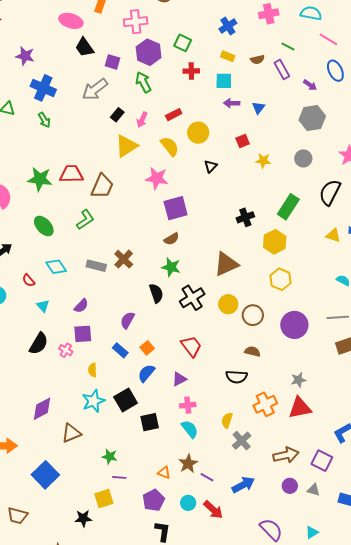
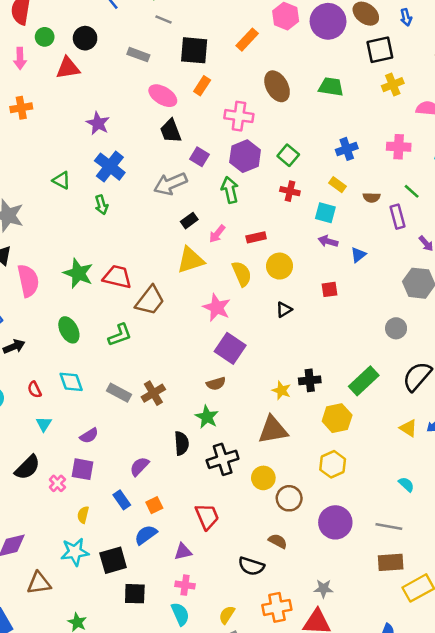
yellow star: (263, 161) -> (281, 390), moved
purple square: (176, 208) -> (230, 348), turned 35

